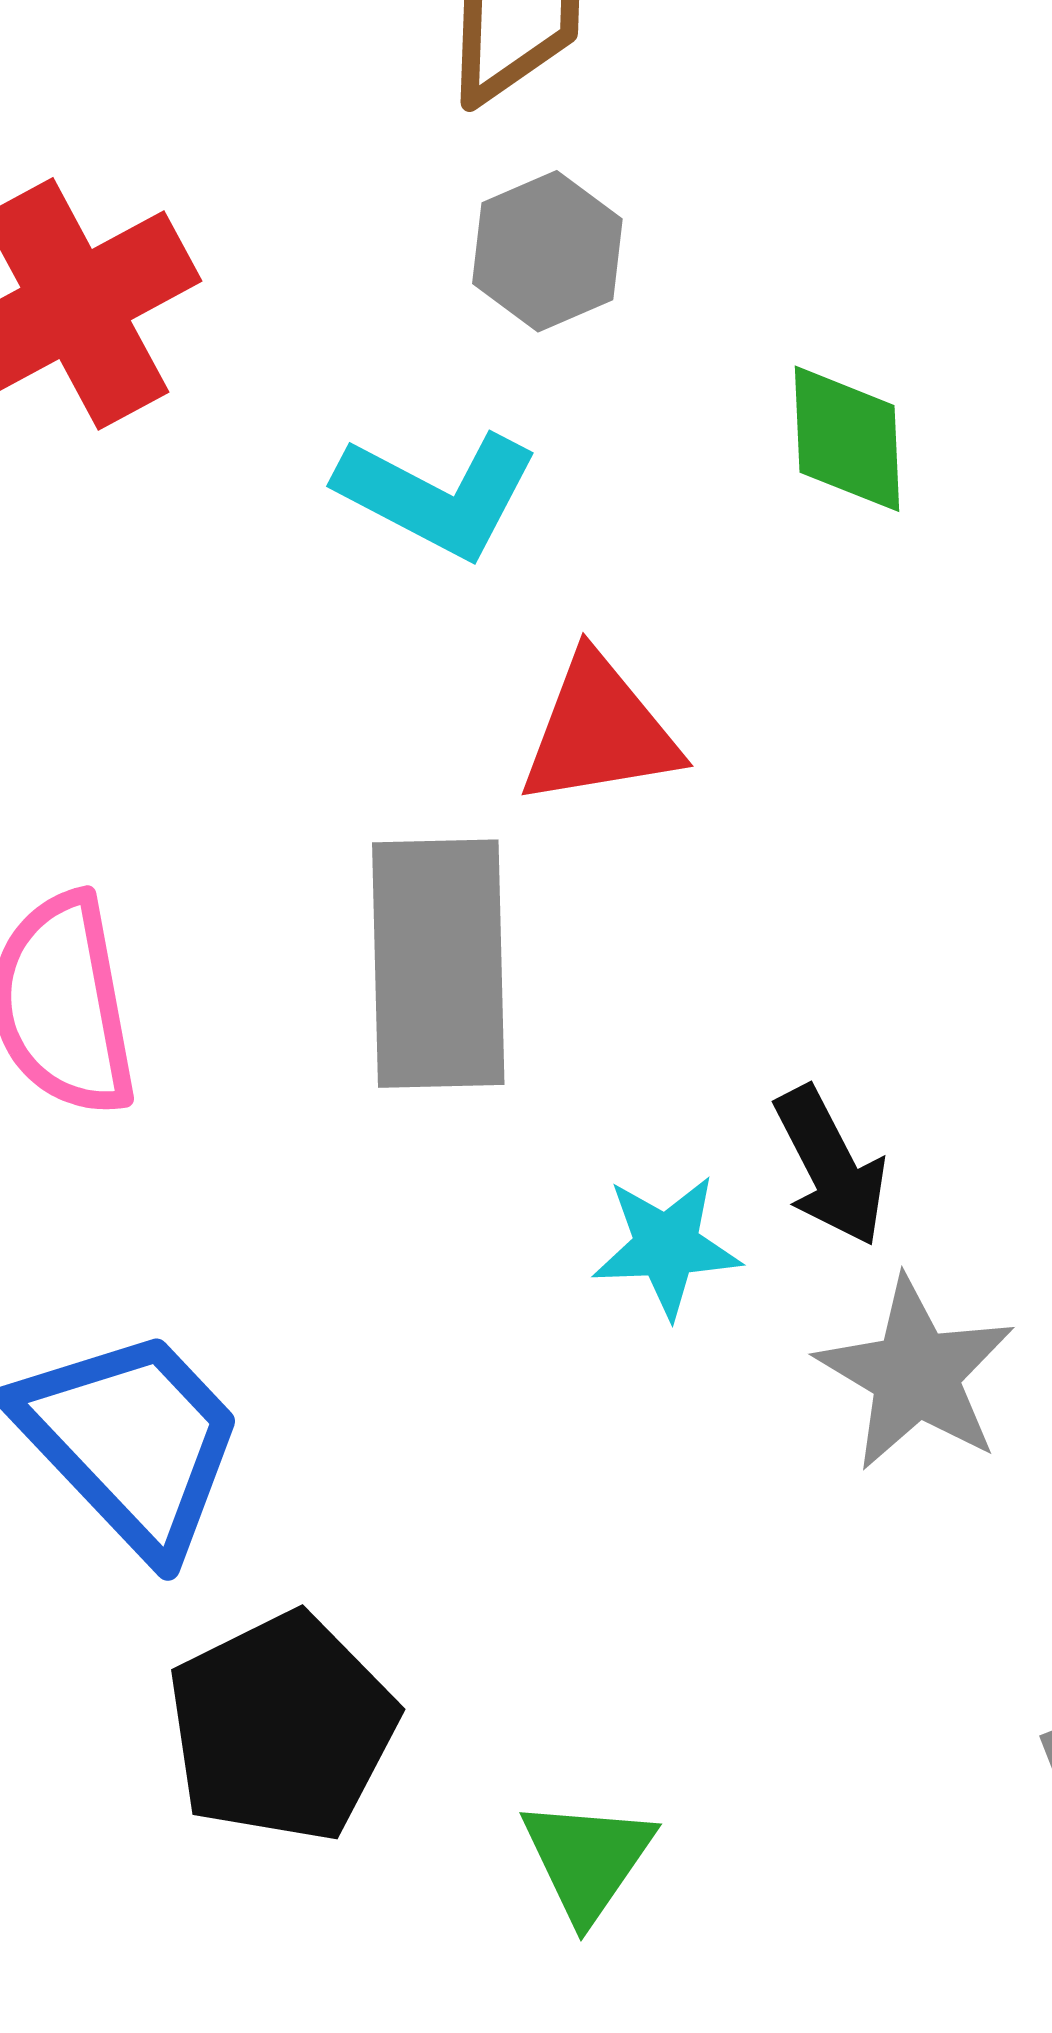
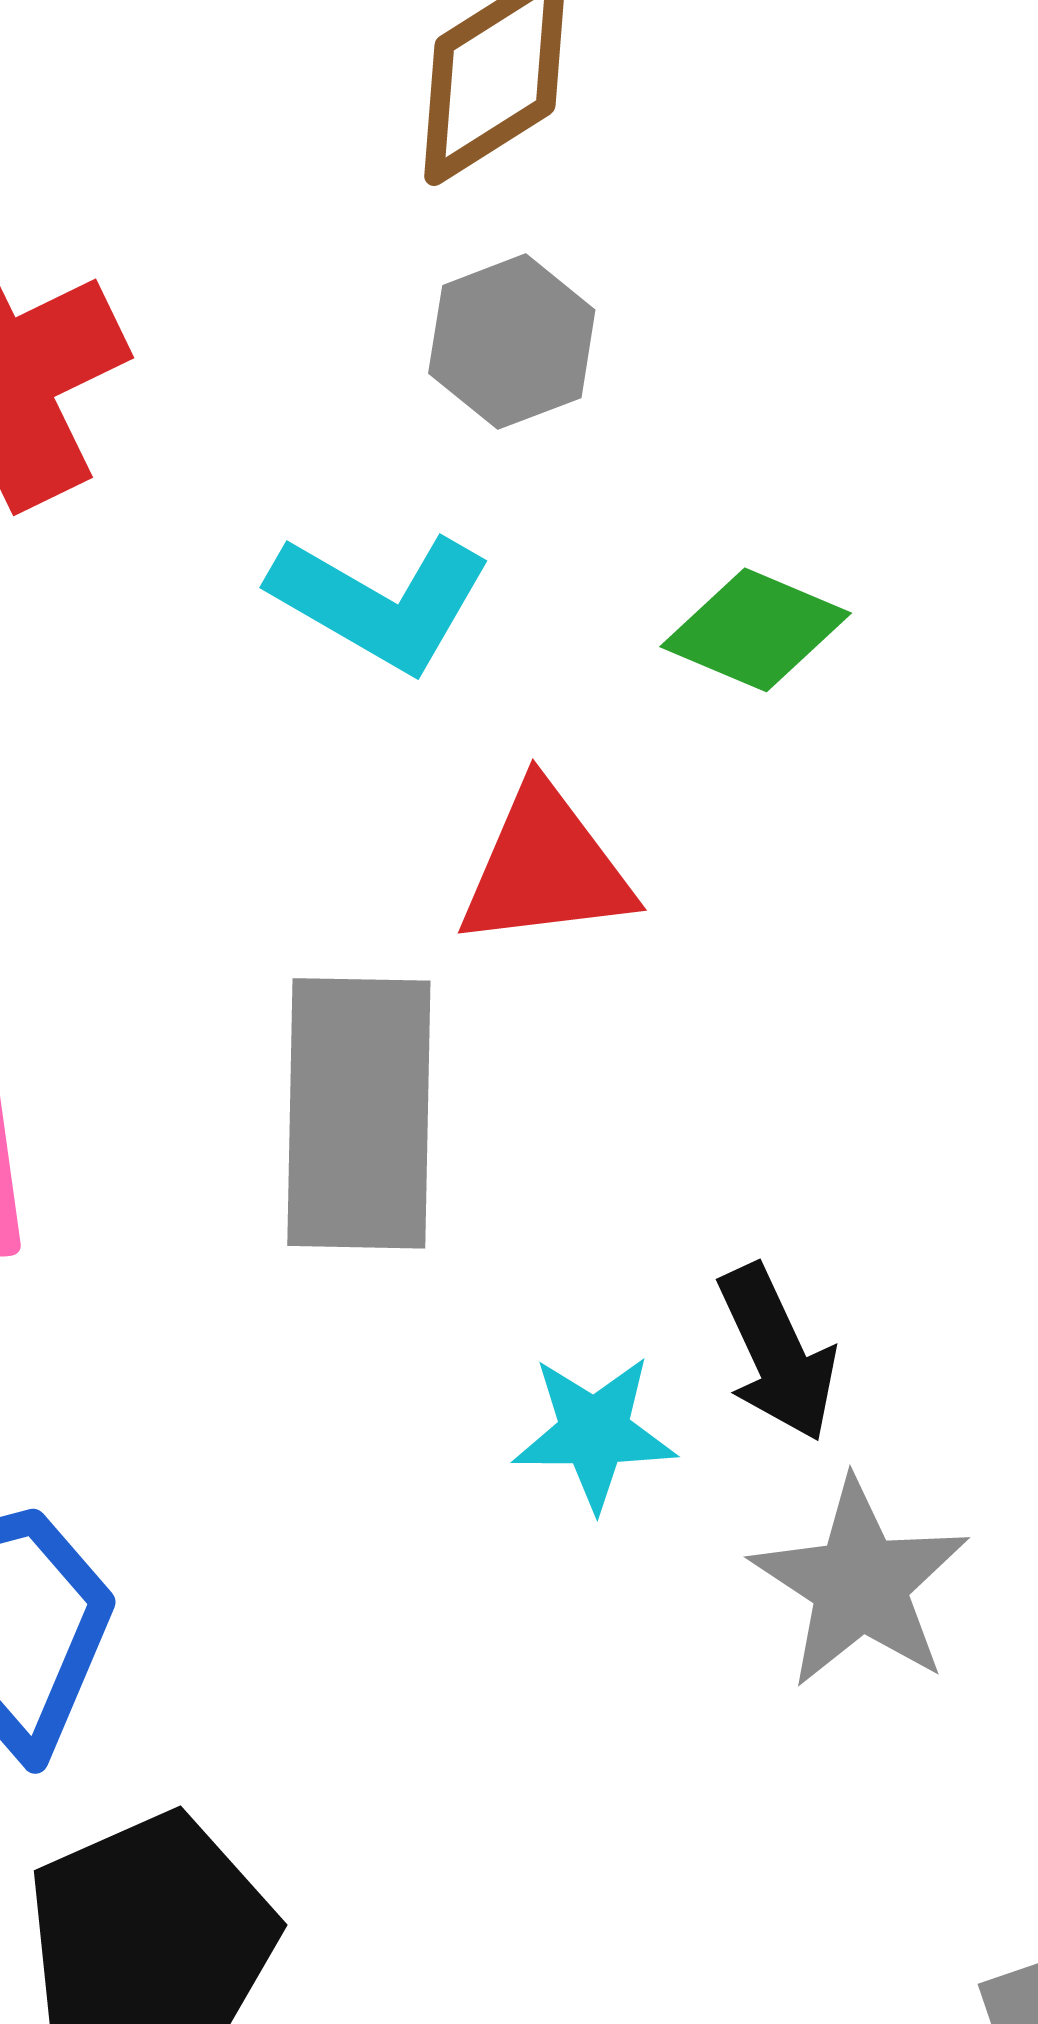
green diamond: (847, 439) -> (756, 630), moved, turned -67

